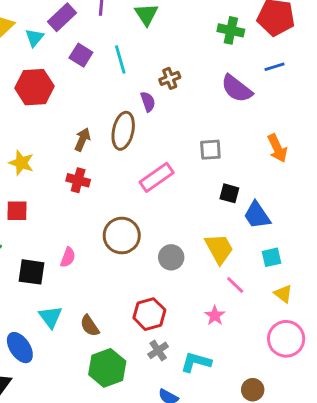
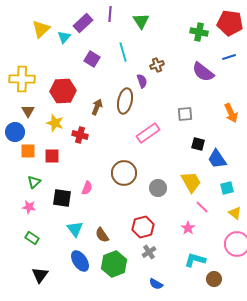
purple square: (81, 55) -> (92, 59), moved
red hexagon: (34, 87) -> (63, 91), moved
red cross: (78, 180) -> (80, 135), moved
blue ellipse: (20, 348) -> (80, 261), moved
cyan L-shape: (196, 362) -> (195, 260), moved

